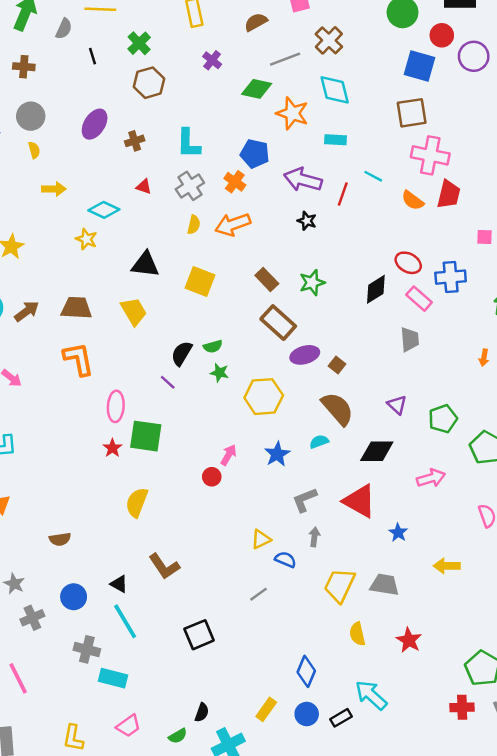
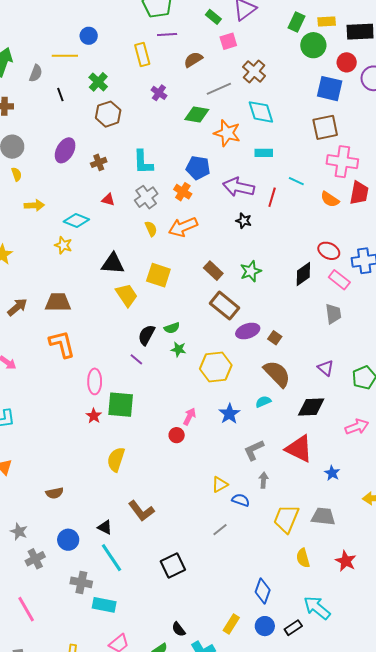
yellow semicircle: (194, 225) -> (151, 229), turned -35
yellow trapezoid: (134, 311) -> (127, 295), moved
black semicircle: (202, 712) -> (179, 629), turned 126

